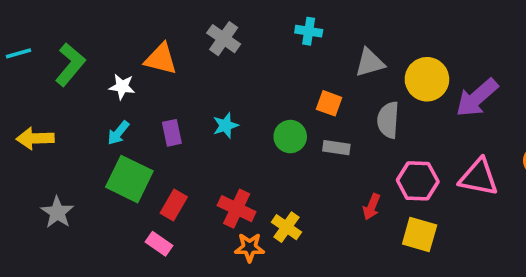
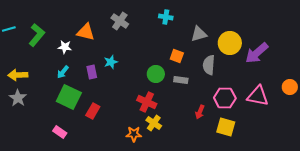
cyan star: (225, 125) -> (111, 62), moved
red cross: (237, 209) -> (147, 102), moved
gray star: (57, 212) -> (18, 98), moved
pink rectangle: (159, 244) -> (60, 132), moved

